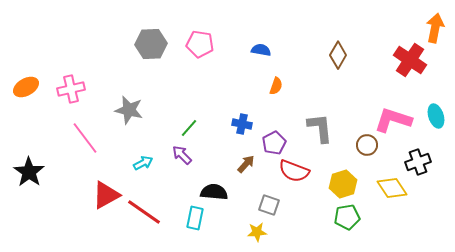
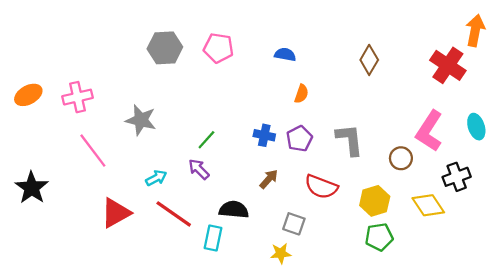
pink L-shape: (393, 120) -> (429, 131), turned -75
purple pentagon: (274, 143) -> (299, 139), moved
red line: (144, 212) -> (174, 214), moved

